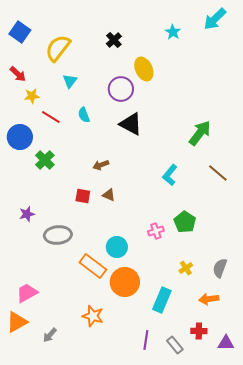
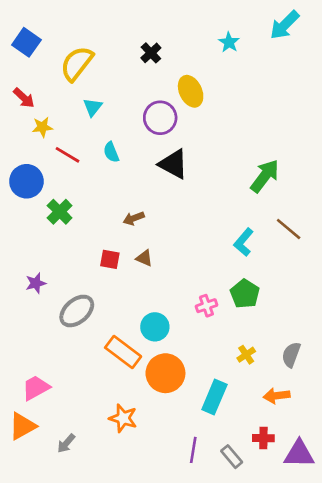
cyan L-shape: (170, 175) -> (244, 242), moved
gray ellipse: (58, 235) -> (77, 311), turned -36
purple triangle: (226, 343) -> (299, 454), size x1.4

